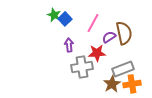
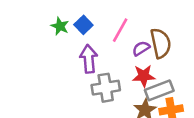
green star: (54, 15) -> (60, 26), moved
purple arrow: (69, 45) -> (89, 59), size x1.5
red star: (97, 53) -> (144, 76), moved

